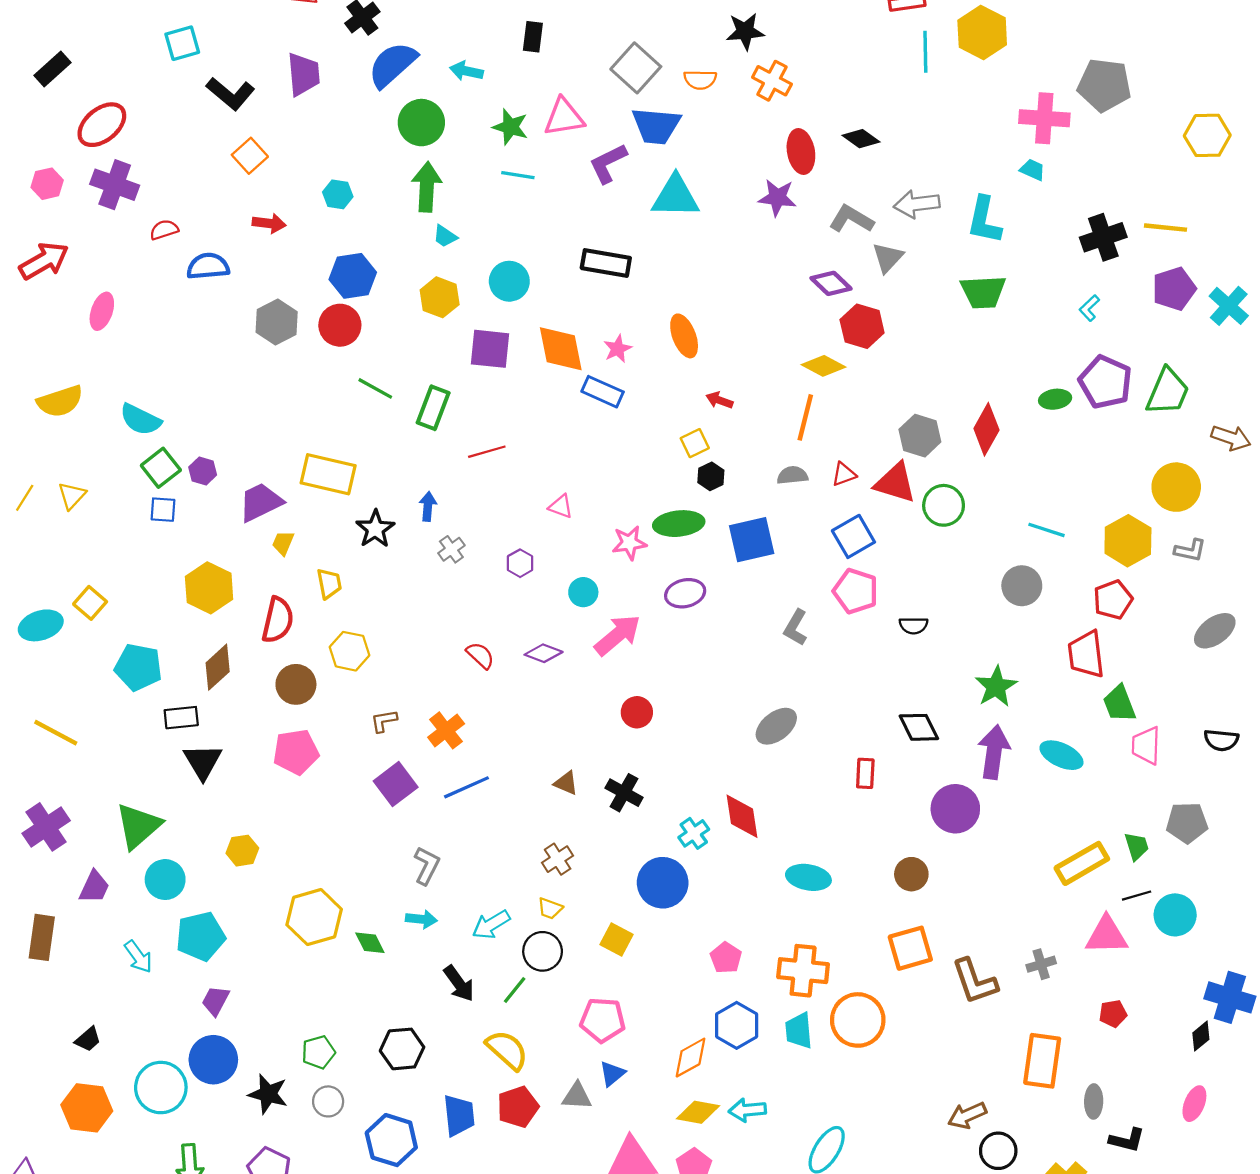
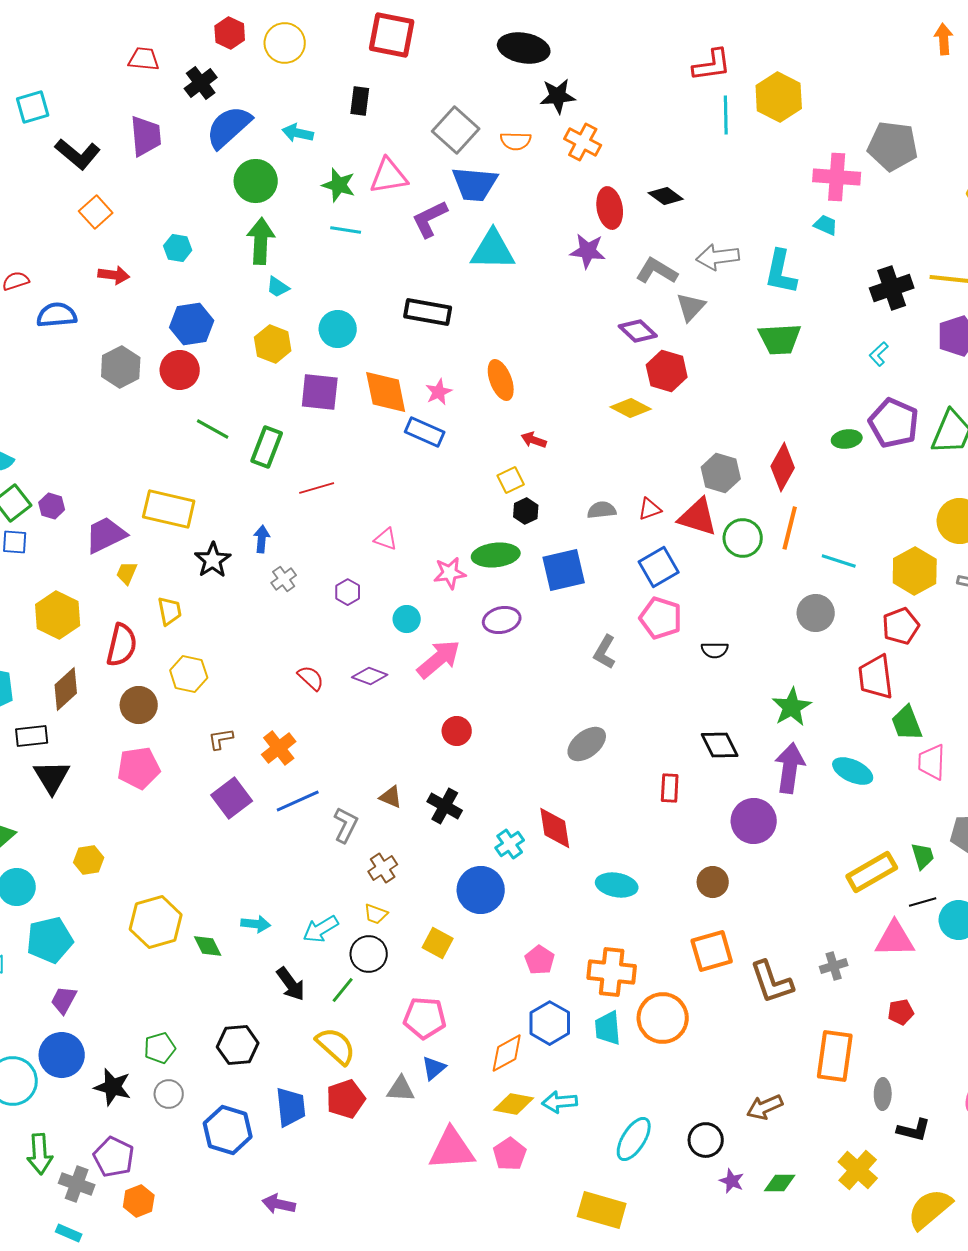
orange line: (805, 417) -> (790, 528), moved
gray L-shape: (427, 866) -> (346, 825), moved
black circle: (998, 1151) -> (706, 1140), moved

